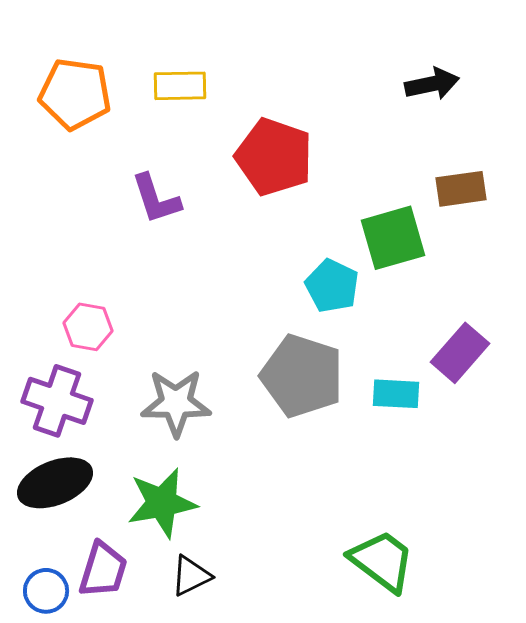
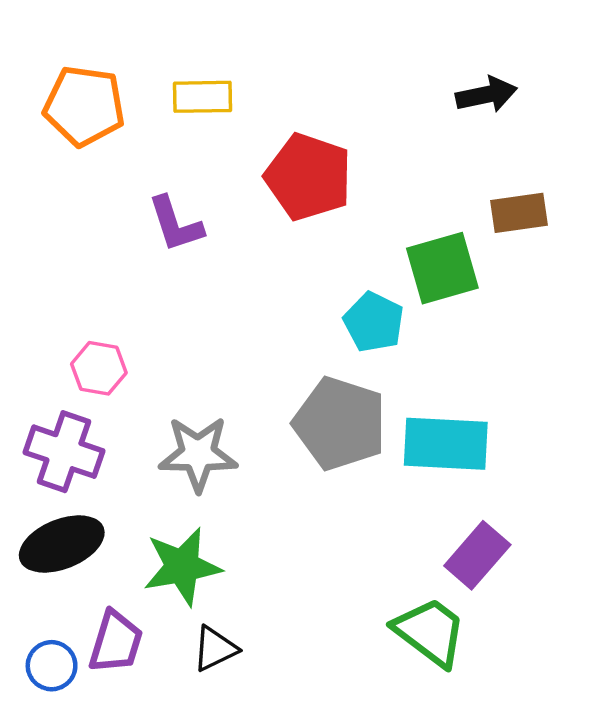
purple rectangle: (460, 353) -> (477, 555), moved
cyan rectangle: (396, 394) -> (446, 444), size x1.6

